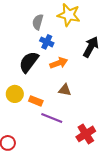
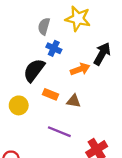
orange arrow: (59, 63) -> (80, 69), moved
orange rectangle: (36, 101) -> (51, 94), moved

